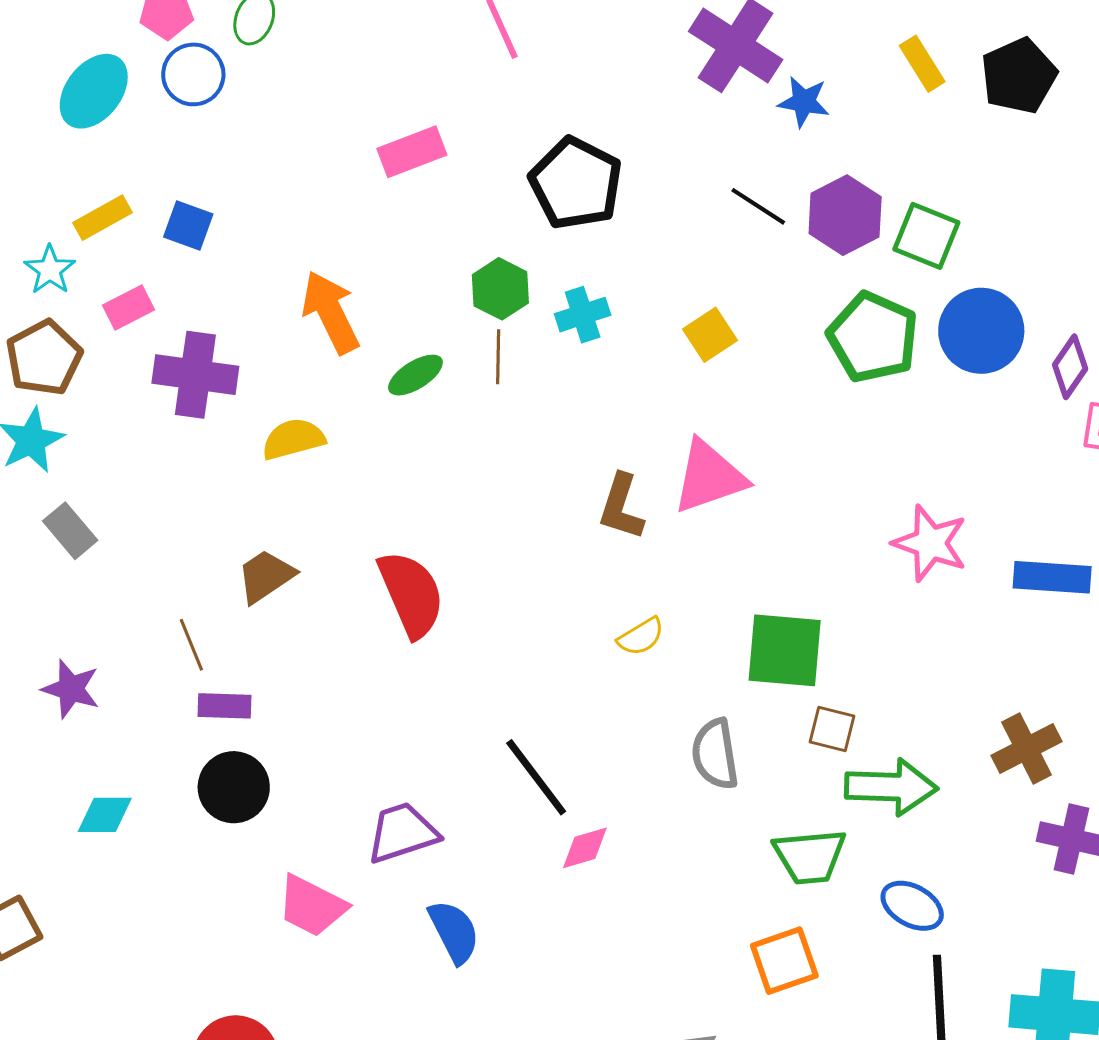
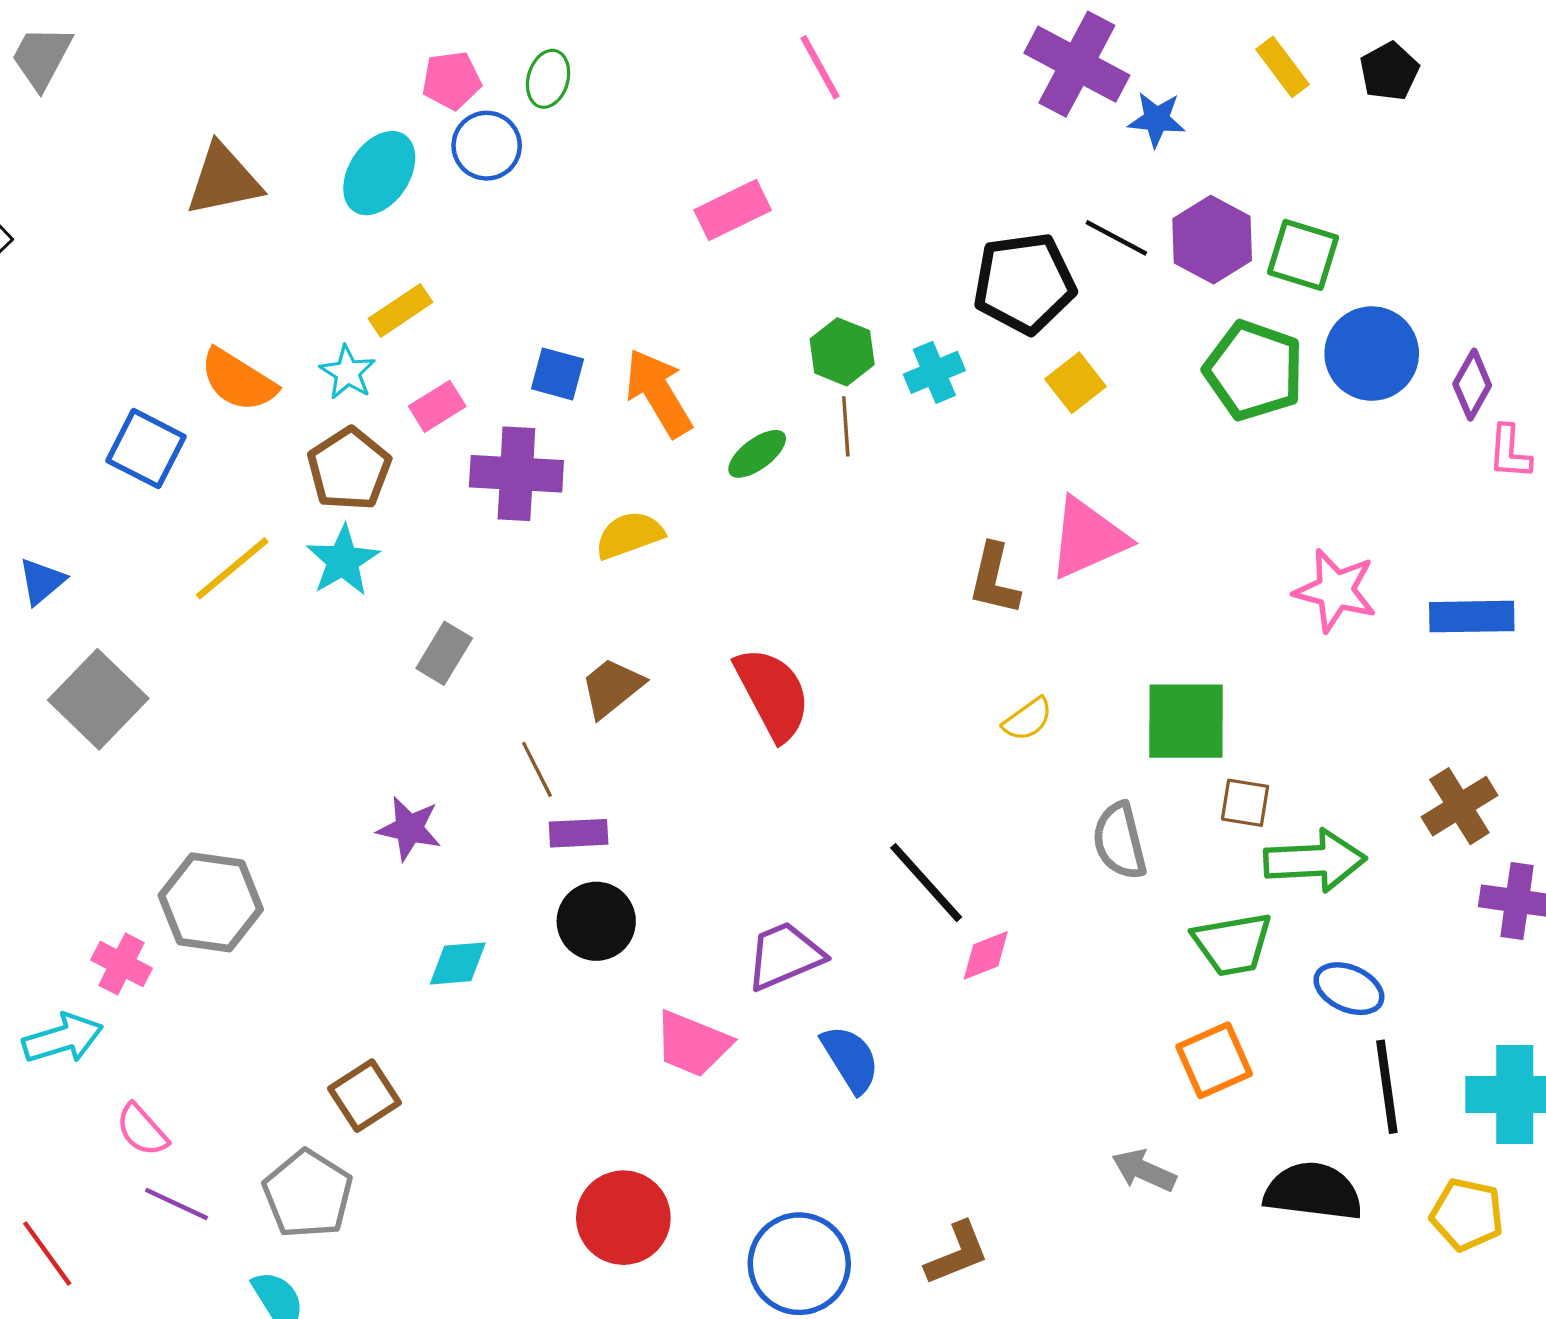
black pentagon: (1019, 76) -> (1389, 71), size x0.7
black pentagon: (576, 183) -> (1024, 283), moved, turned -30
blue square: (188, 225) -> (558, 374), moved
gray rectangle: (70, 531) -> (444, 653), moved, turned 76

